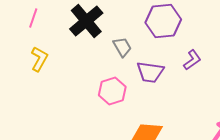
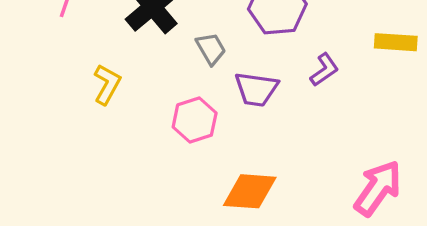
yellow L-shape: (39, 59) -> (107, 84), moved

